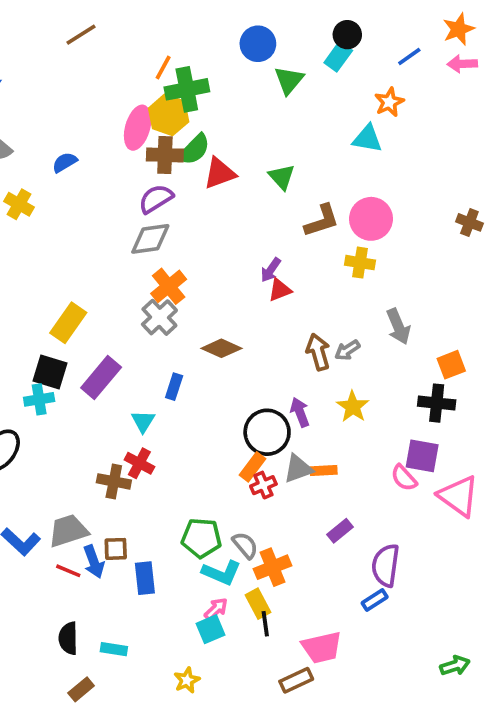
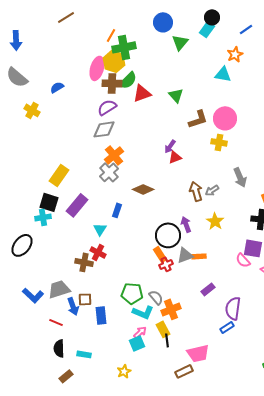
orange rectangle: (252, 467) -> (160, 254), turned -70
red line: (68, 571) -> (56, 322), moved

